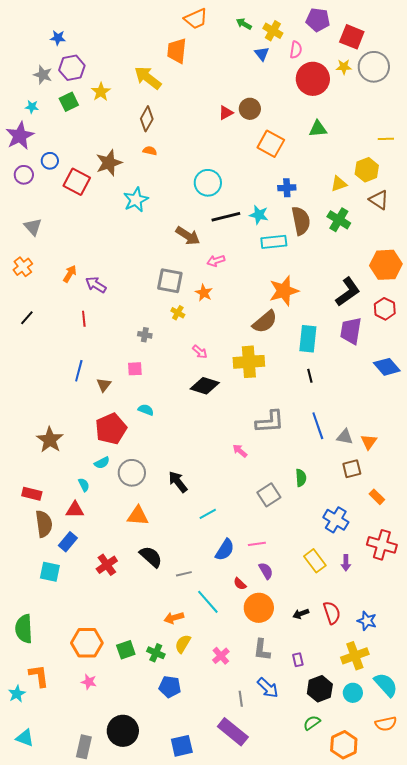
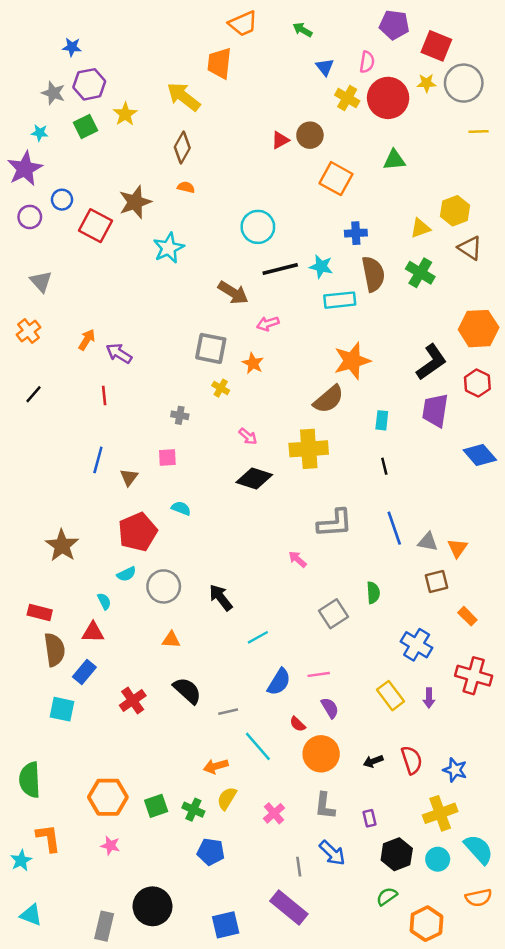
yellow cross: (273, 31) -> (347, 98), moved
yellow line: (386, 139) -> (479, 131), moved
cyan rectangle: (308, 339) -> (382, 420), size x0.6
orange triangle: (138, 516) -> (171, 640), size x0.7

